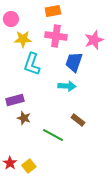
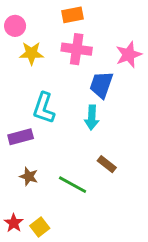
cyan L-shape: (32, 64) -> (44, 108), moved
cyan arrow: (67, 86) -> (92, 118), turned 90
brown star: (24, 118) -> (29, 176), moved

